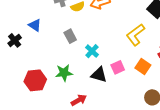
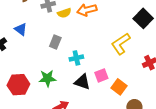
gray rectangle: (70, 36) -> (55, 42), turned 48
cyan cross: (92, 51) -> (76, 58), turned 32
orange square: (143, 67) -> (119, 87), moved

